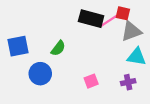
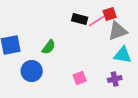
red square: (123, 13) -> (110, 14), turned -32
black rectangle: (91, 19) -> (80, 19), size x0.7

